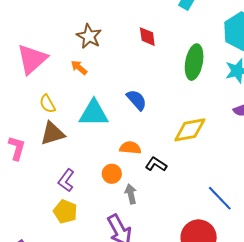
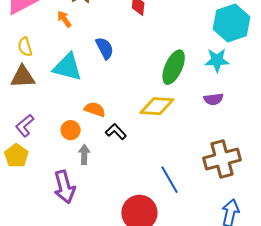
green ellipse: (194, 62) -> (174, 67), moved
blue semicircle: (137, 100) -> (105, 48), moved

